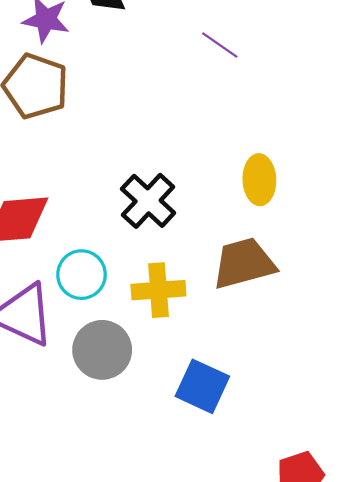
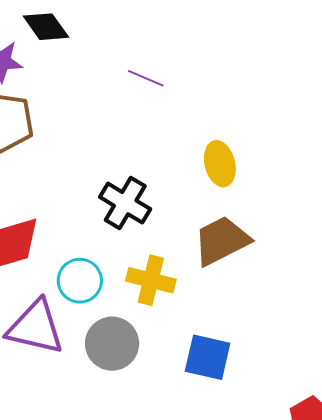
purple line: (220, 45) -> (146, 78), moved
yellow cross: (158, 290) -> (151, 280), turned 30

